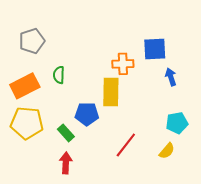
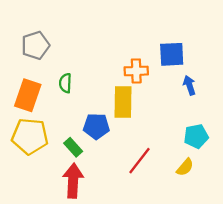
orange rectangle: (25, 86) -> (28, 95), turned -44
red arrow: (66, 163) -> (73, 181), size x1.4

